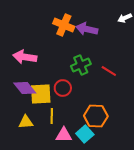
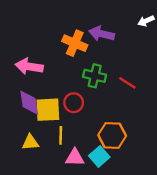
orange cross: (64, 25) -> (75, 43), moved
green cross: (81, 65) -> (95, 76), turned 36
purple diamond: (25, 88) -> (29, 103), turned 30

